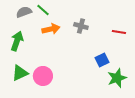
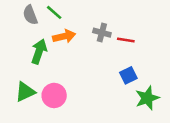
gray semicircle: (24, 12) -> (30, 15), turned -91
red line: (119, 32) -> (126, 40), moved
green arrow: (17, 41) -> (39, 51), moved

